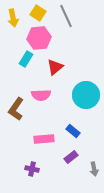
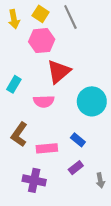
cyan rectangle: (26, 59) -> (14, 84), moved
red triangle: (55, 67) -> (59, 72), size x1.4
brown L-shape: (16, 109) -> (19, 134), moved
purple cross: (32, 169) -> (34, 180), size x1.5

